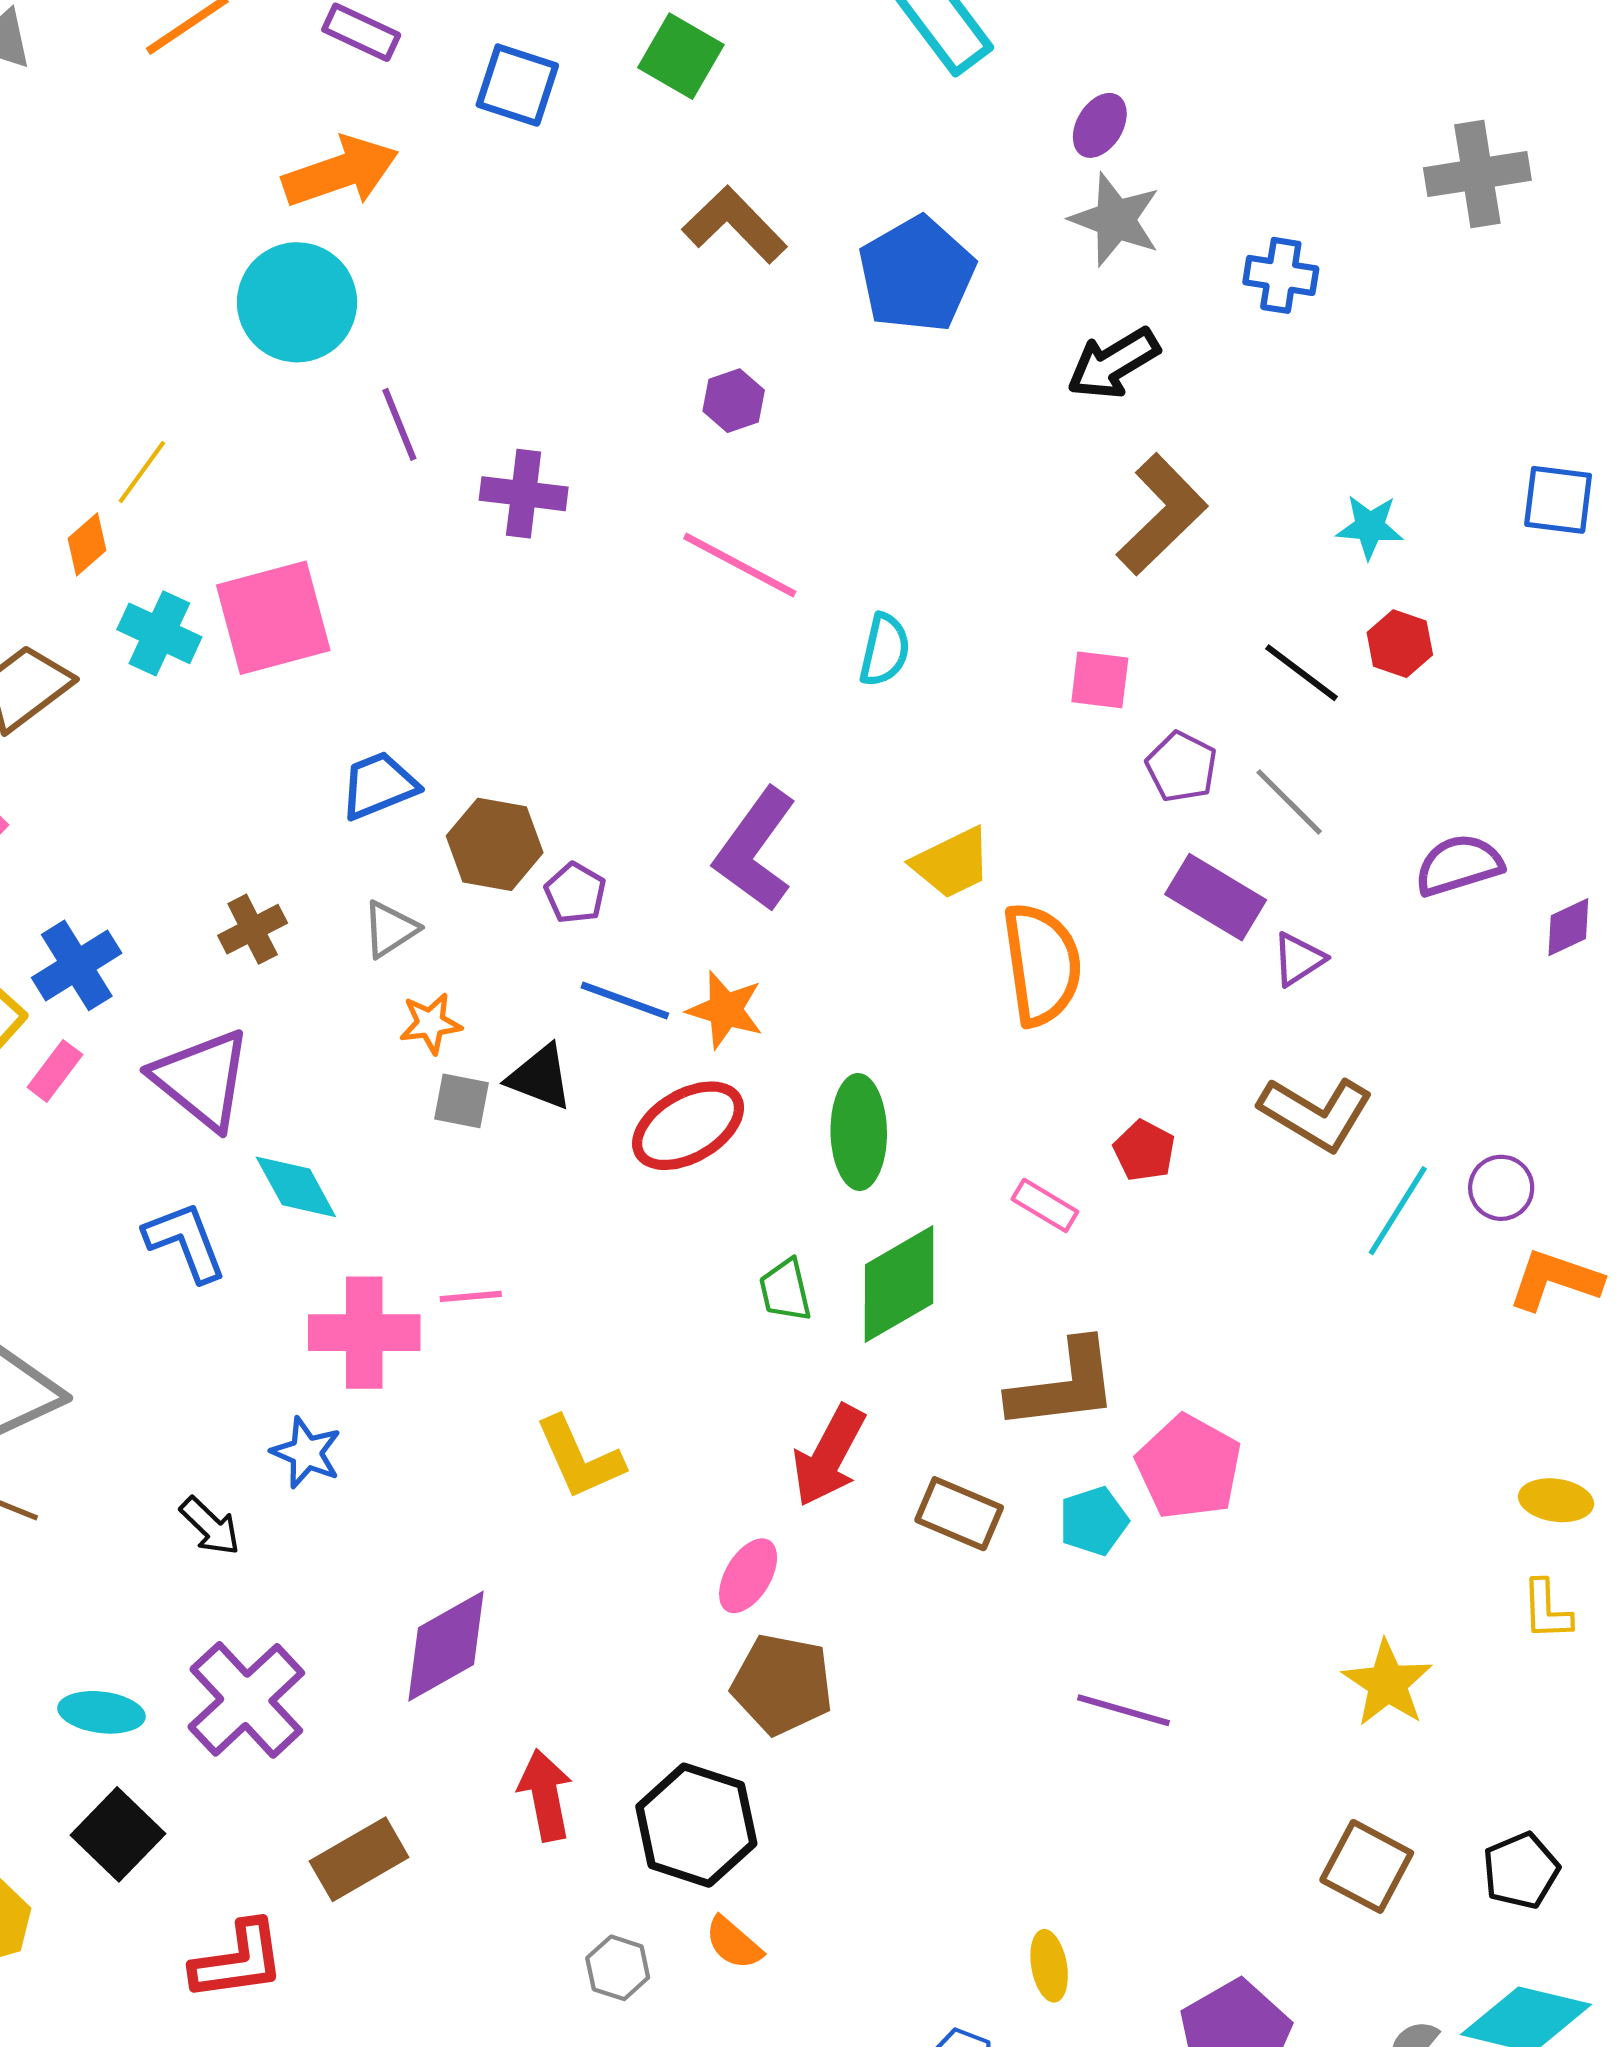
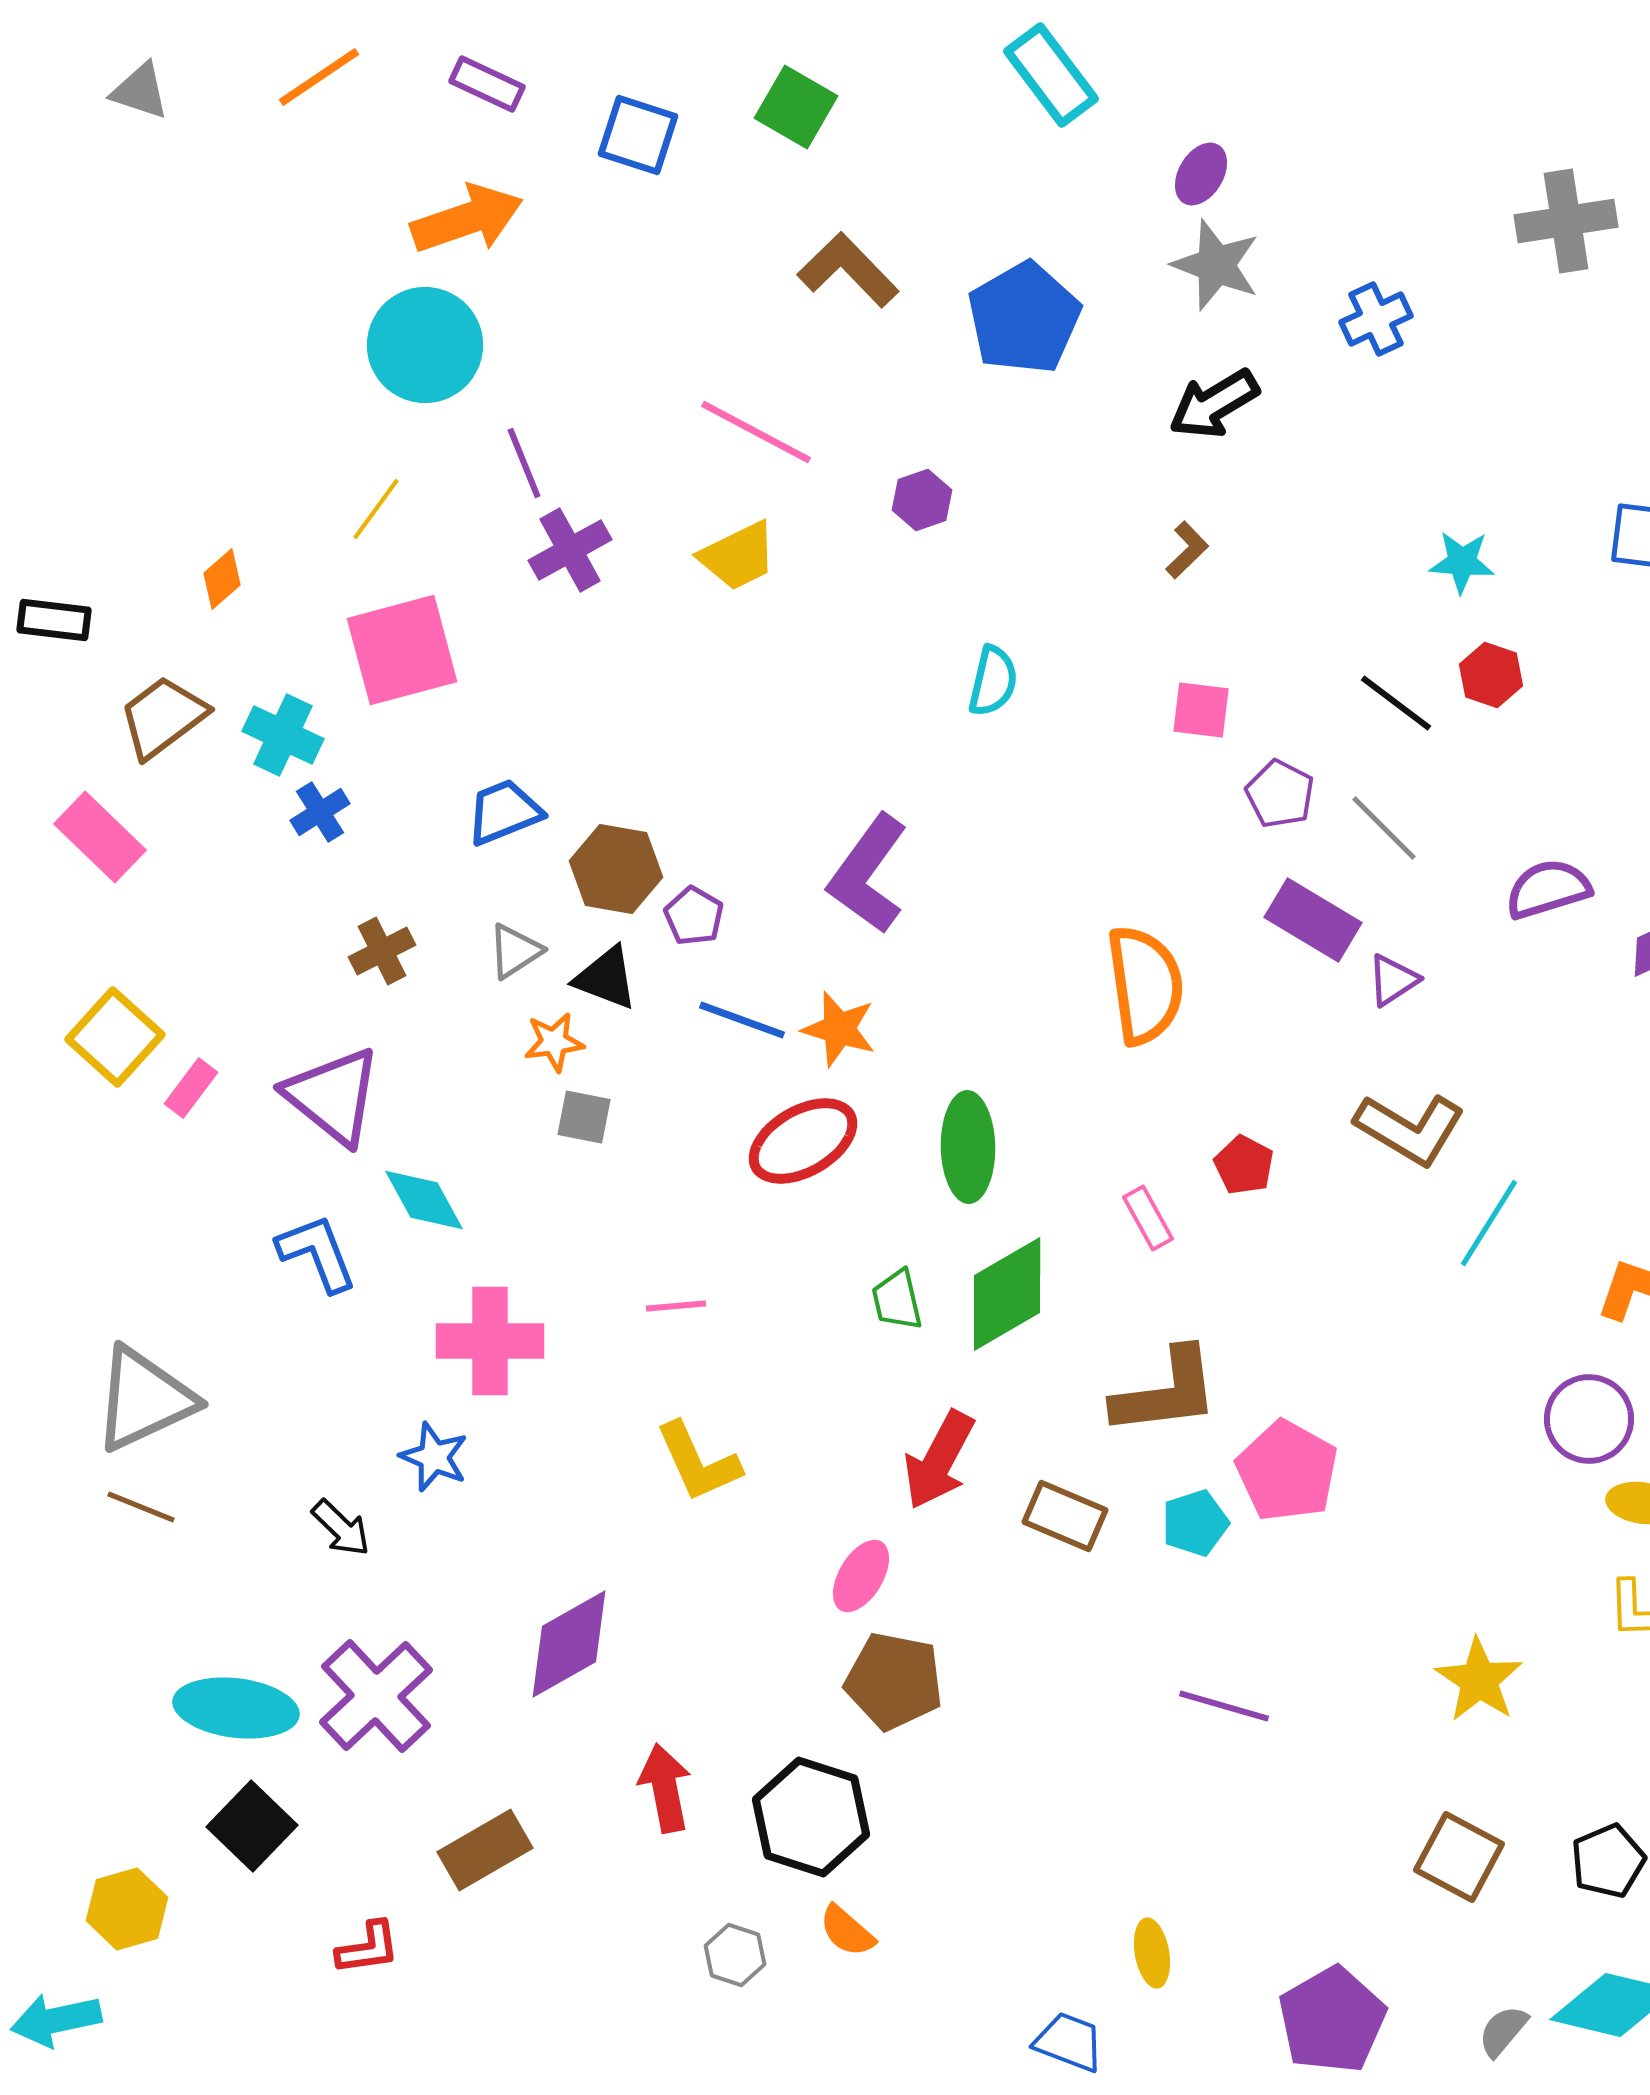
blue cross: (1281, 275) -> (1376, 319), turned -34
purple hexagon: (734, 401) -> (922, 500), moved
yellow line: (142, 472) -> (376, 509), moved
purple cross: (524, 494) -> (570, 550), moved, turned -36
brown L-shape: (1162, 514) -> (1187, 550), moved, size x0.5
pink line: (740, 565) -> (756, 432), moved
cyan cross: (159, 633) -> (283, 735), moved
yellow trapezoid: (952, 863) -> (738, 556), moved
blue cross: (77, 965) -> (320, 812), moved, size x0.7
black triangle: (540, 1077) -> (606, 978), moved
purple circle: (1501, 1188) -> (1589, 1419), moved, size x1.4
pink rectangle: (1045, 1205) -> (1148, 1218), turned 30
pink line: (471, 1296) -> (676, 1306), moved
cyan ellipse: (101, 1712) -> (236, 1708), size x1.5
red L-shape: (238, 1961) -> (368, 1948), size x0.7

